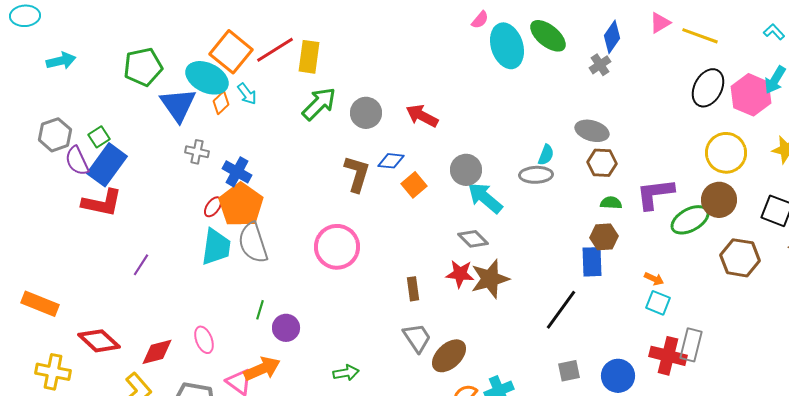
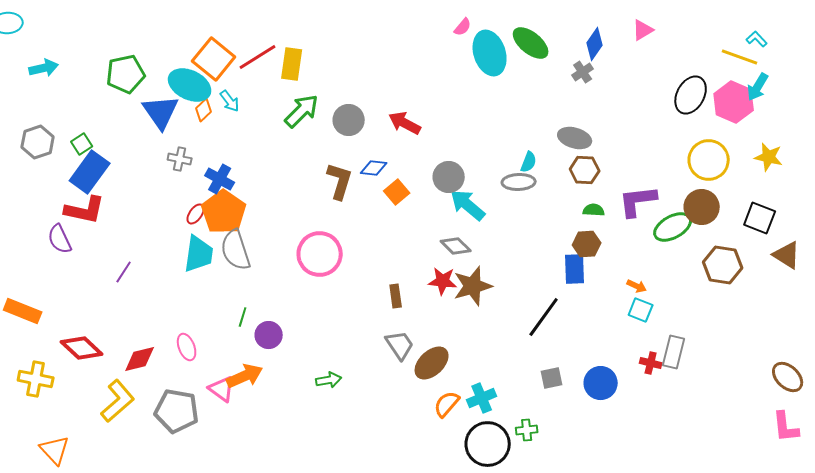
yellow line: (700, 36) -> (740, 57), moved
purple semicircle: (77, 161) -> (60, 239), moved
red cross: (668, 356) -> (651, 363), size x0.6

